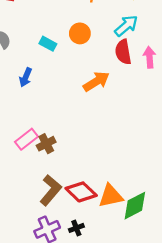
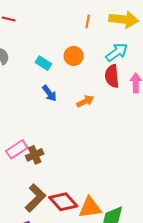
blue arrow: (26, 77) -> (49, 93), moved, turned -66
orange arrow: (96, 81) -> (85, 101), size x0.7

